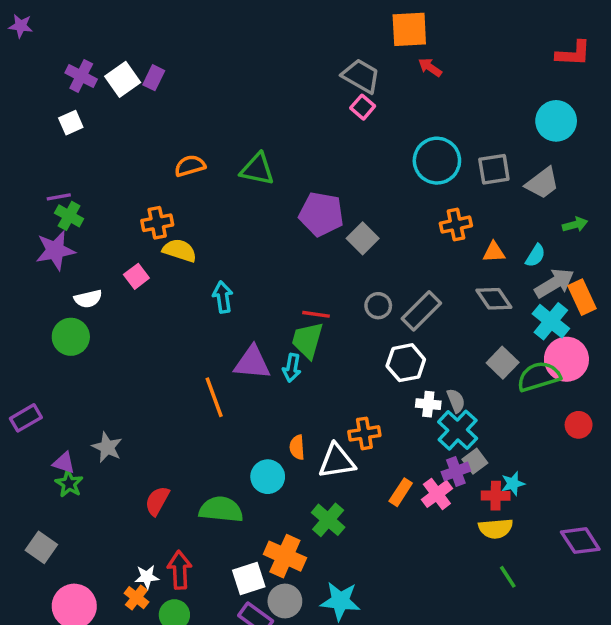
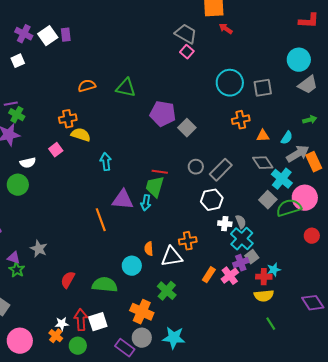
purple rectangle: (154, 78) -> (66, 35), turned -32
gray trapezoid: (542, 183) -> (308, 85), moved
cyan cross: (551, 321) -> (282, 179), moved
white square: (249, 579) -> (98, 322), moved

